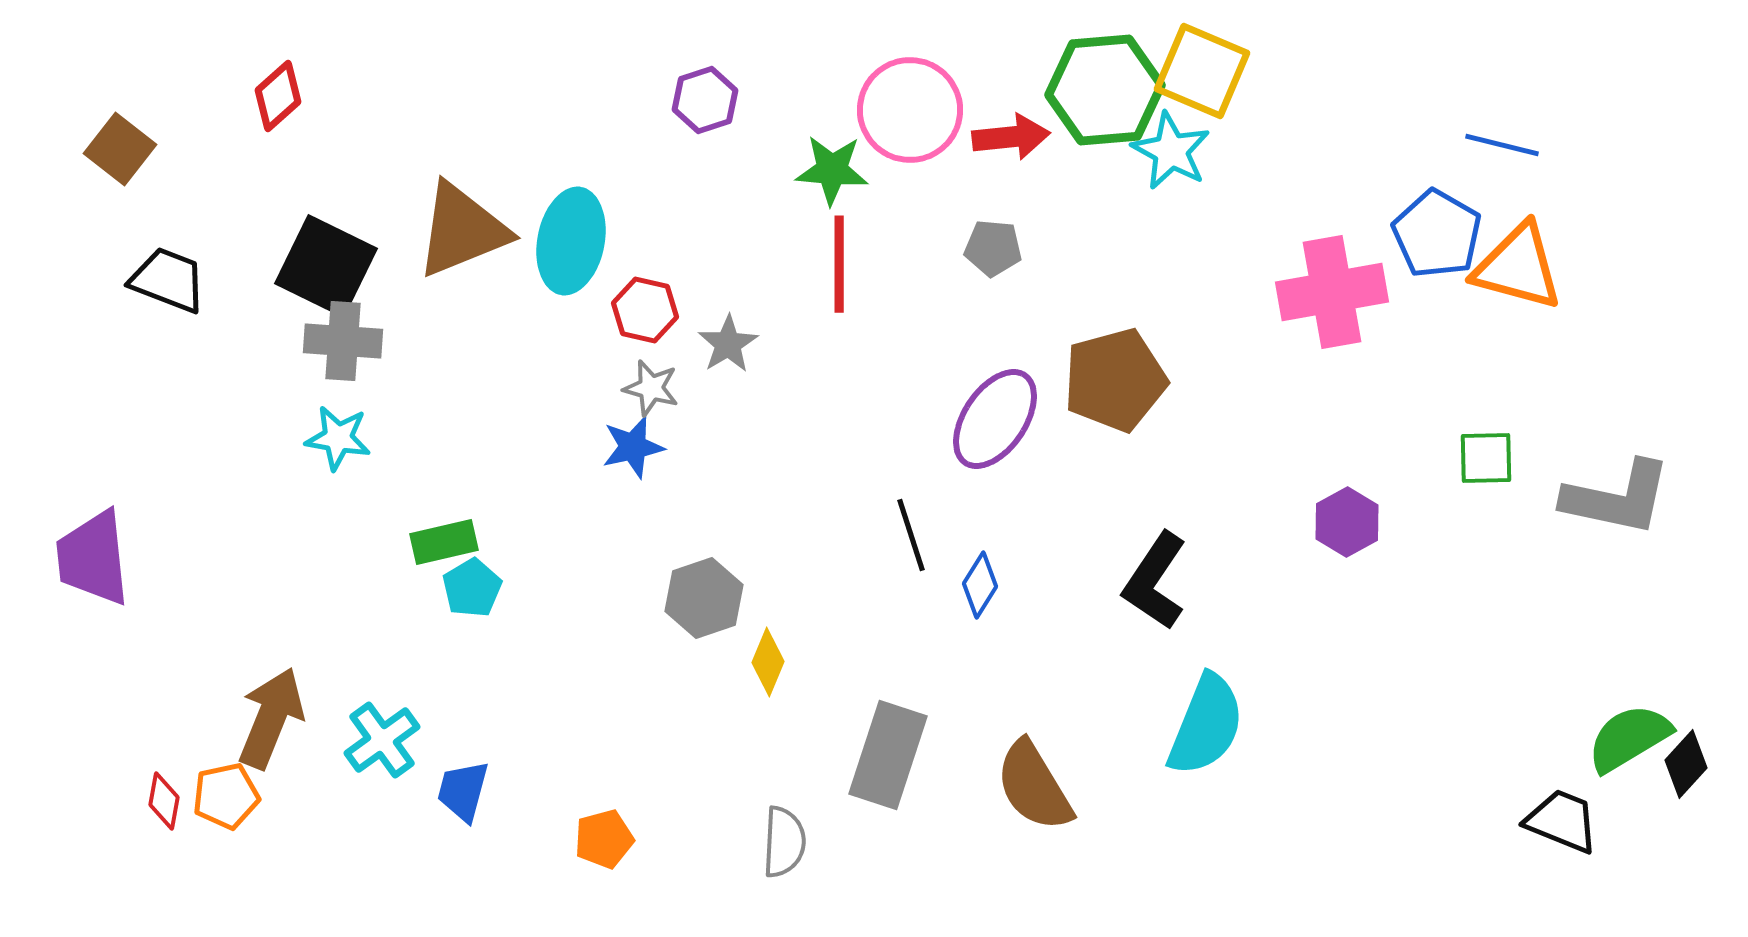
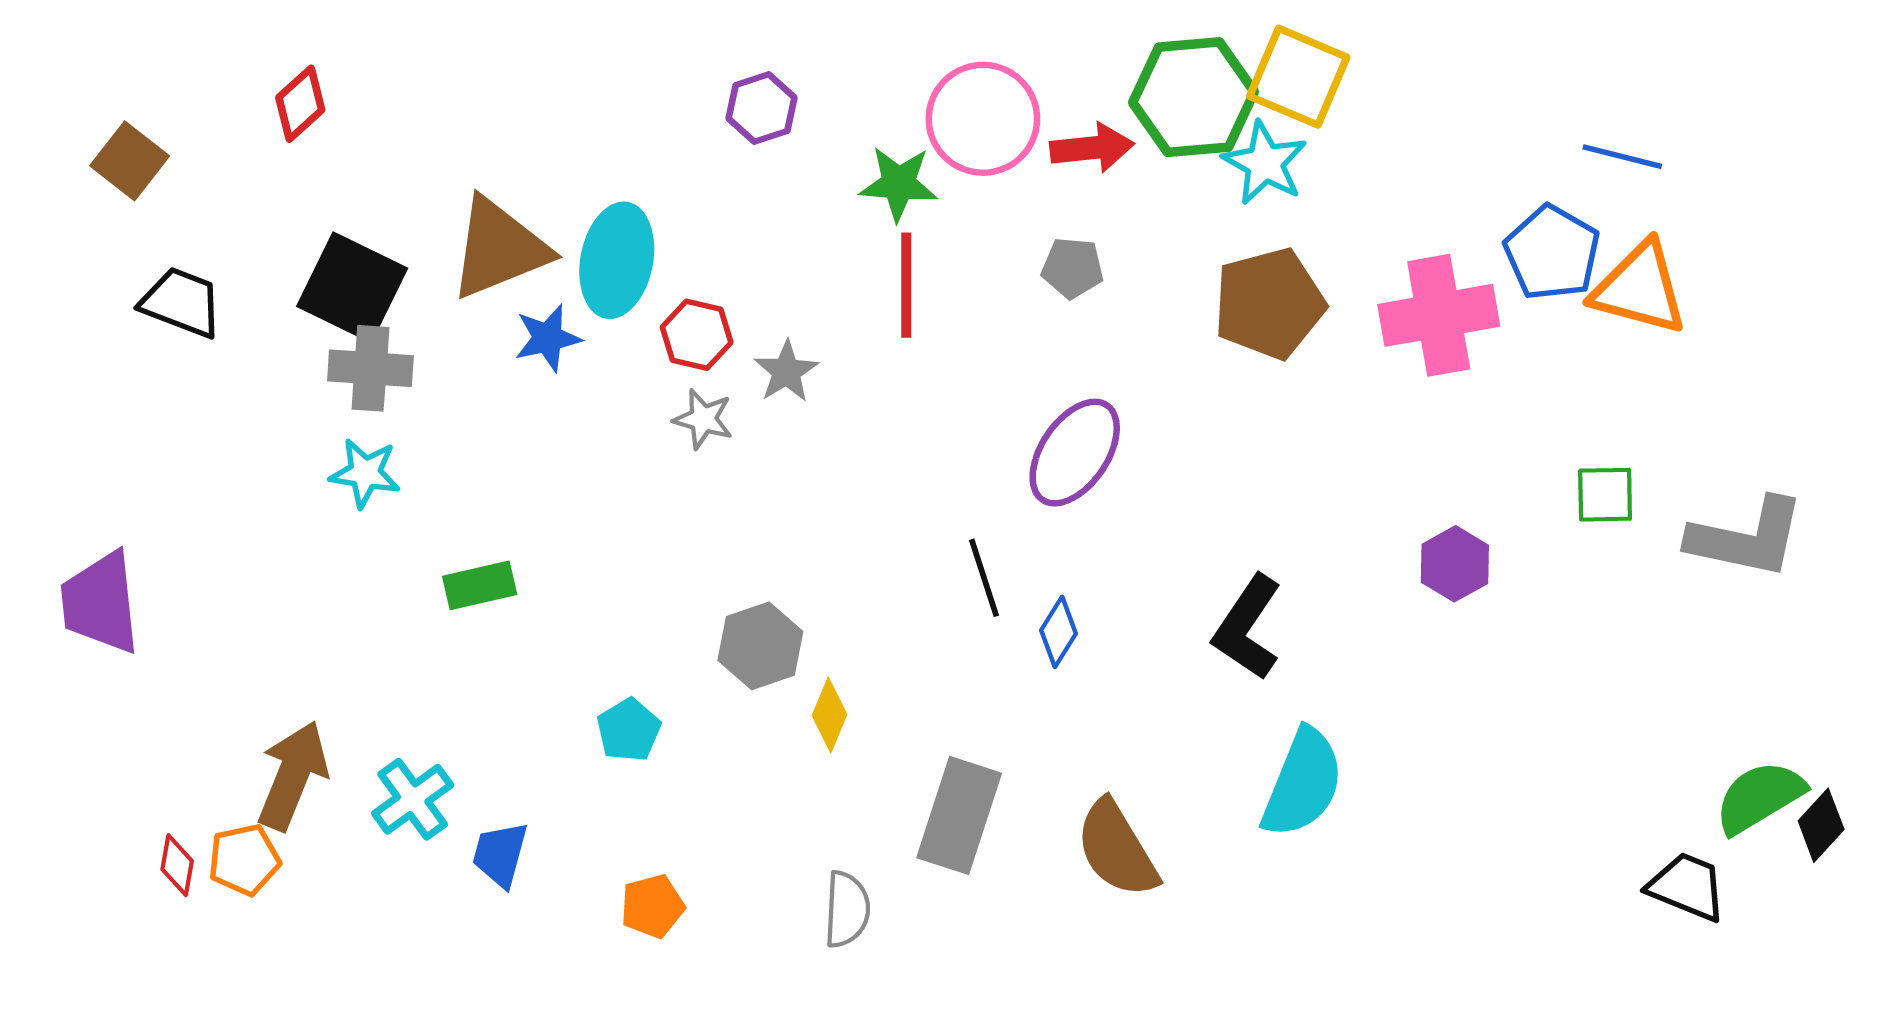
brown pentagon: (1115, 380) -> (1269, 303), moved
blue star: (633, 447) -> (548, 338), moved
cyan pentagon: (472, 588) -> (629, 730), moved

